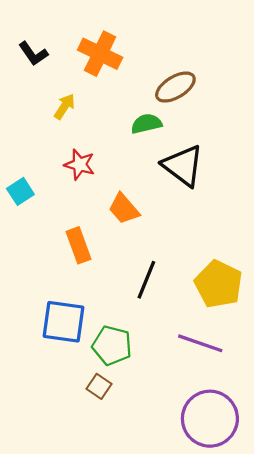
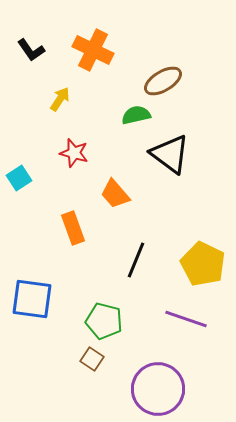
blue square: (63, 322) -> (32, 299), moved
purple circle: (210, 419) -> (158, 389), moved

